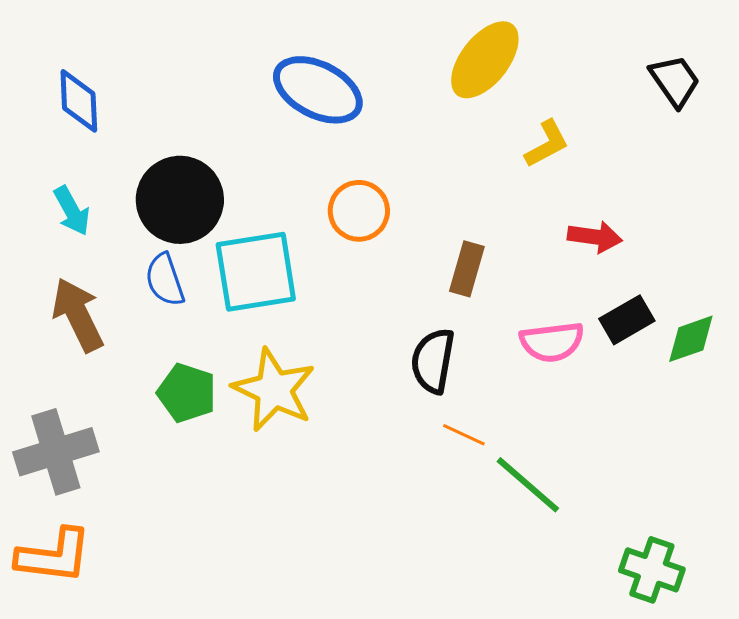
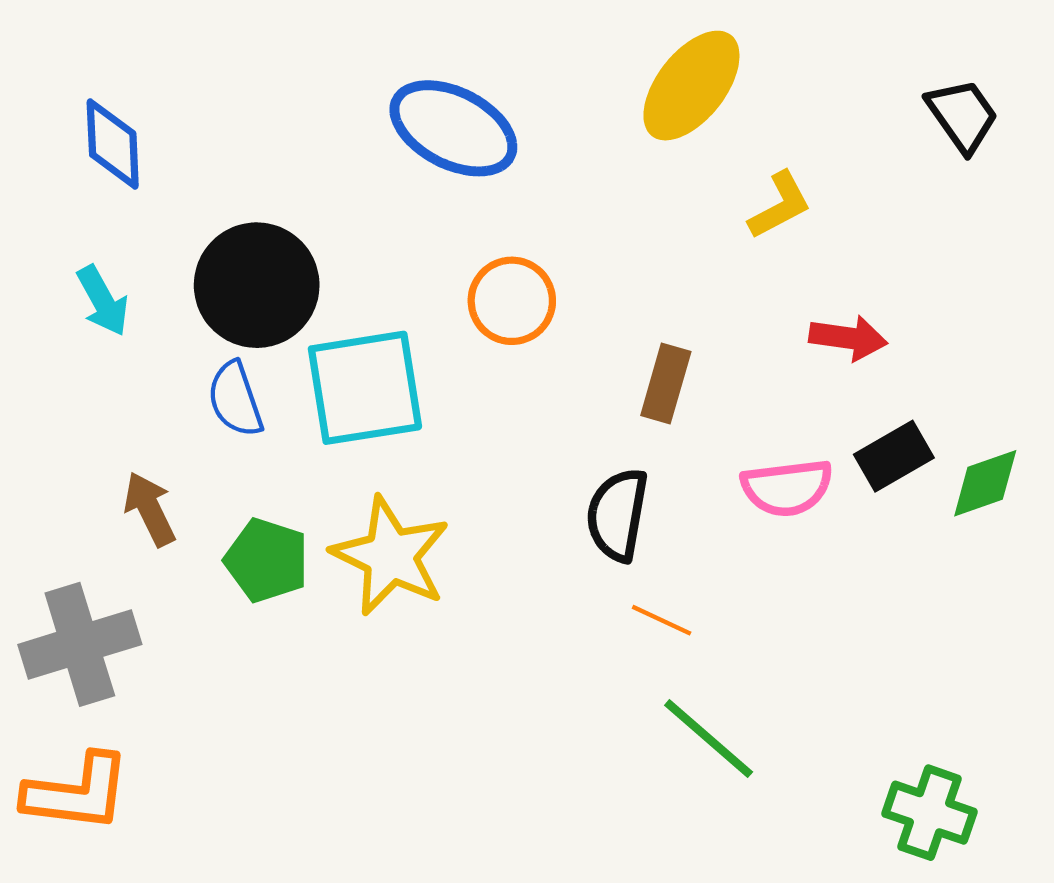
brown arrow: (78, 315) -> (150, 509), moved, size x0.7
green line: (528, 485) -> (709, 739), moved

